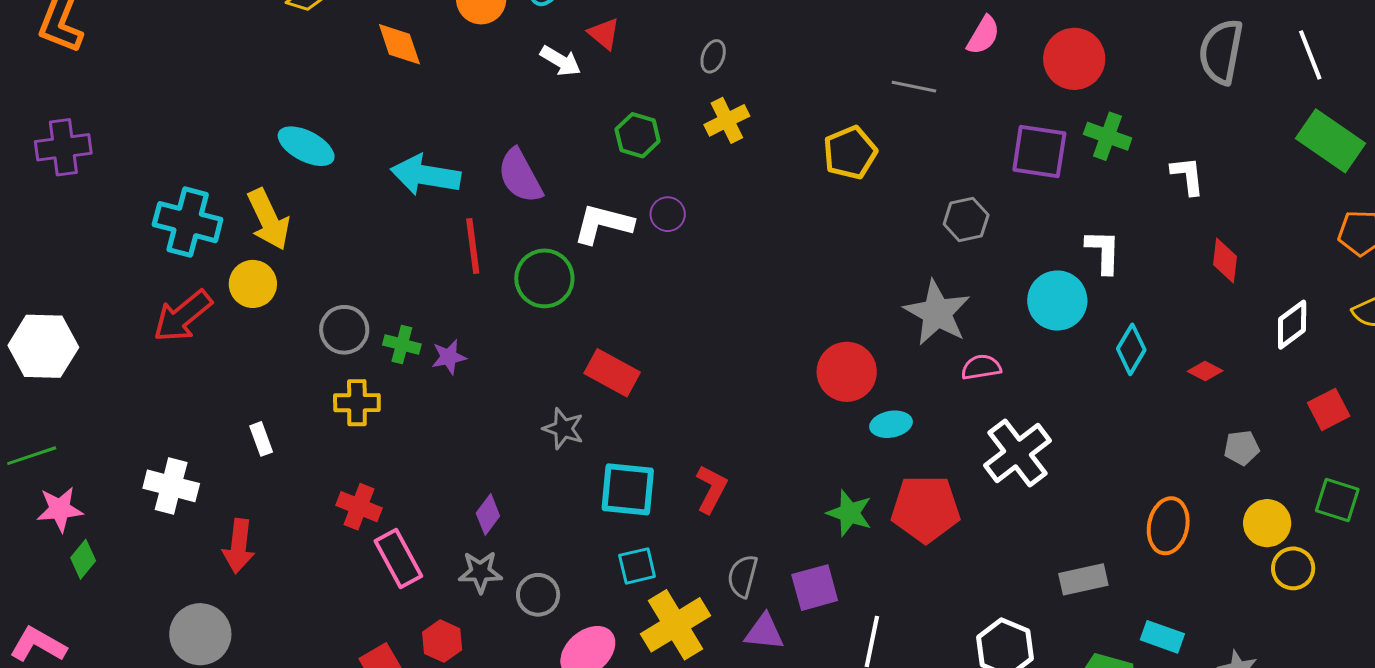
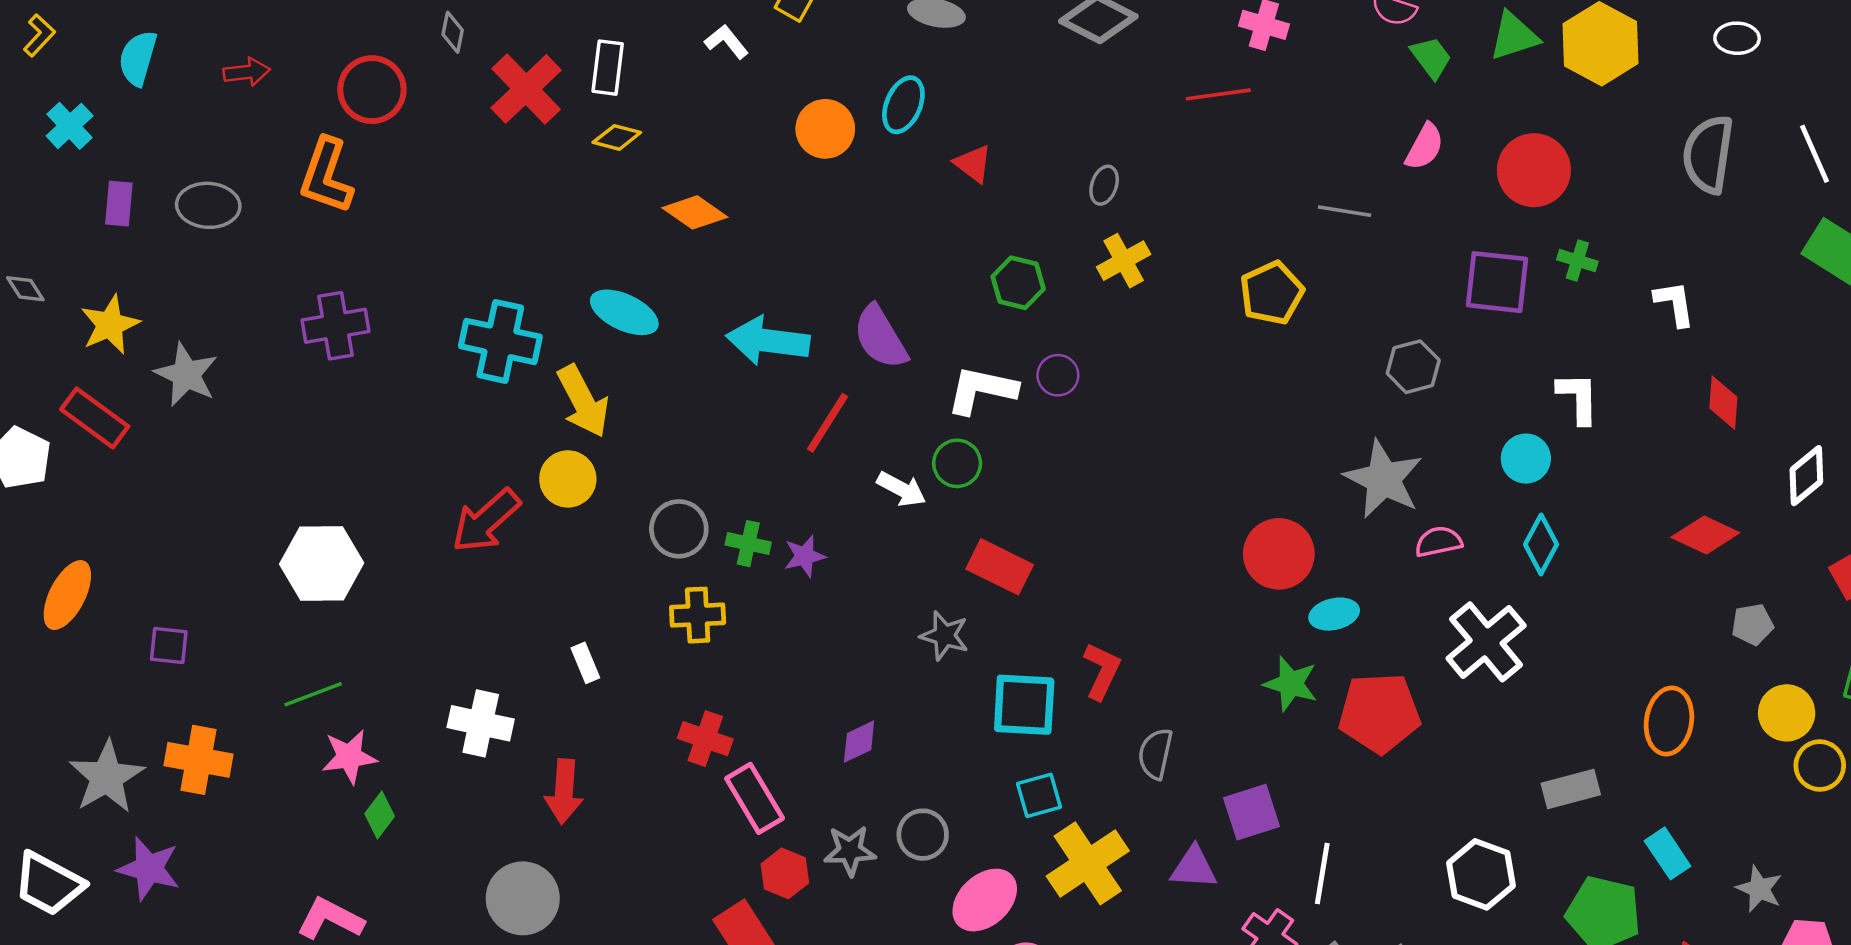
orange diamond: (399, 44) -> (695, 212), moved, turned -34
white arrow: (561, 61) -> (901, 489), moved
green cross: (1108, 136) -> (1577, 261), size x0.7
cyan cross: (188, 222) -> (500, 341), moved
red line: (473, 246) -> (828, 423), turned 42
green circle: (544, 278) -> (957, 463), moved, size x0.7
cyan circle: (1057, 301) -> (1526, 459), size x0.7
cyan diamond: (1131, 349) -> (1541, 544), moved
red diamond: (1205, 371) -> (1705, 535), size x1.6
red L-shape: (711, 489) -> (1102, 671), moved
green star: (850, 513) -> (1291, 684), moved
purple diamond: (488, 515) -> (859, 742), turned 30
gray star: (480, 572) -> (850, 851), moved
gray semicircle: (743, 576) -> (1155, 754), moved
cyan rectangle: (1162, 637) -> (1668, 853), turned 39
red hexagon: (442, 641) -> (785, 873), moved

